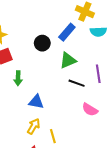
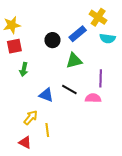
black line: (77, 83) -> (69, 90), moved
blue triangle: (36, 102) -> (46, 95), moved
pink semicircle: (90, 110) -> (93, 98), moved, turned 140

